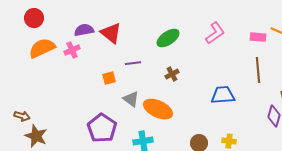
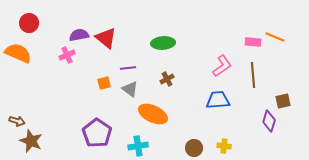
pink L-shape: (215, 33) -> (222, 66), moved
green ellipse: (168, 38) -> (163, 43), turned 30
orange semicircle: (42, 48) -> (18, 53), moved, turned 48
gray triangle: (131, 99) -> (130, 89), moved

